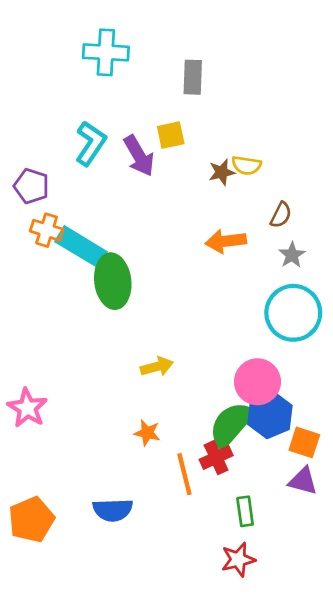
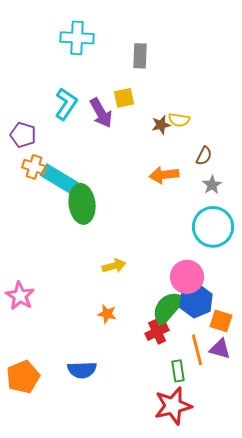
orange line: (184, 474) -> (197, 350), moved
red star: (238, 560) -> (173, 406), size x1.5

